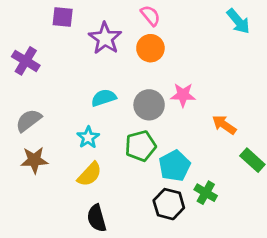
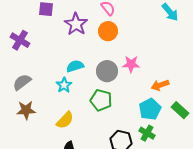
orange arrow: (224, 125) -> (160, 85), turned -54
cyan star: (88, 137) -> (64, 85), moved
green pentagon: (141, 146) -> (101, 100), turned 30
cyan pentagon: (175, 166) -> (150, 109), moved

